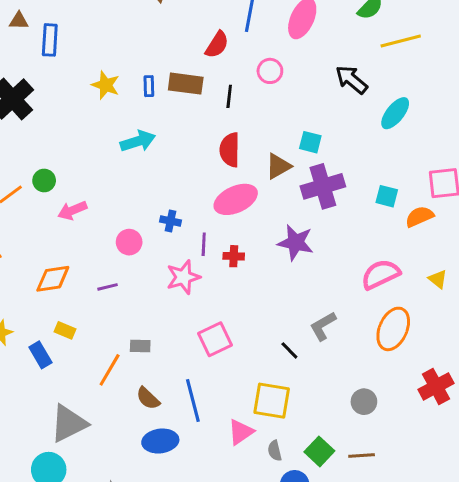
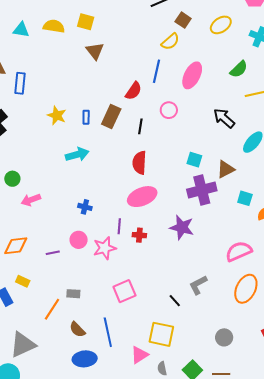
brown rectangle: (186, 84) -> (111, 117), turned -75
brown triangle: (278, 166) -> (226, 169), moved
blue cross: (171, 221) -> (85, 207), moved
pink circle: (129, 242) -> (79, 240), moved

